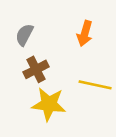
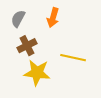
orange arrow: (85, 33) -> (53, 18), moved

